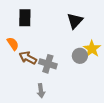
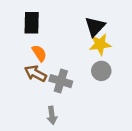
orange semicircle: (13, 44) -> (39, 53), moved
yellow star: (92, 49) -> (100, 44), moved, turned 30

